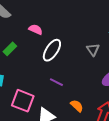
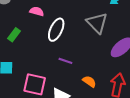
gray triangle: (93, 50) -> (97, 23), size x1.6

